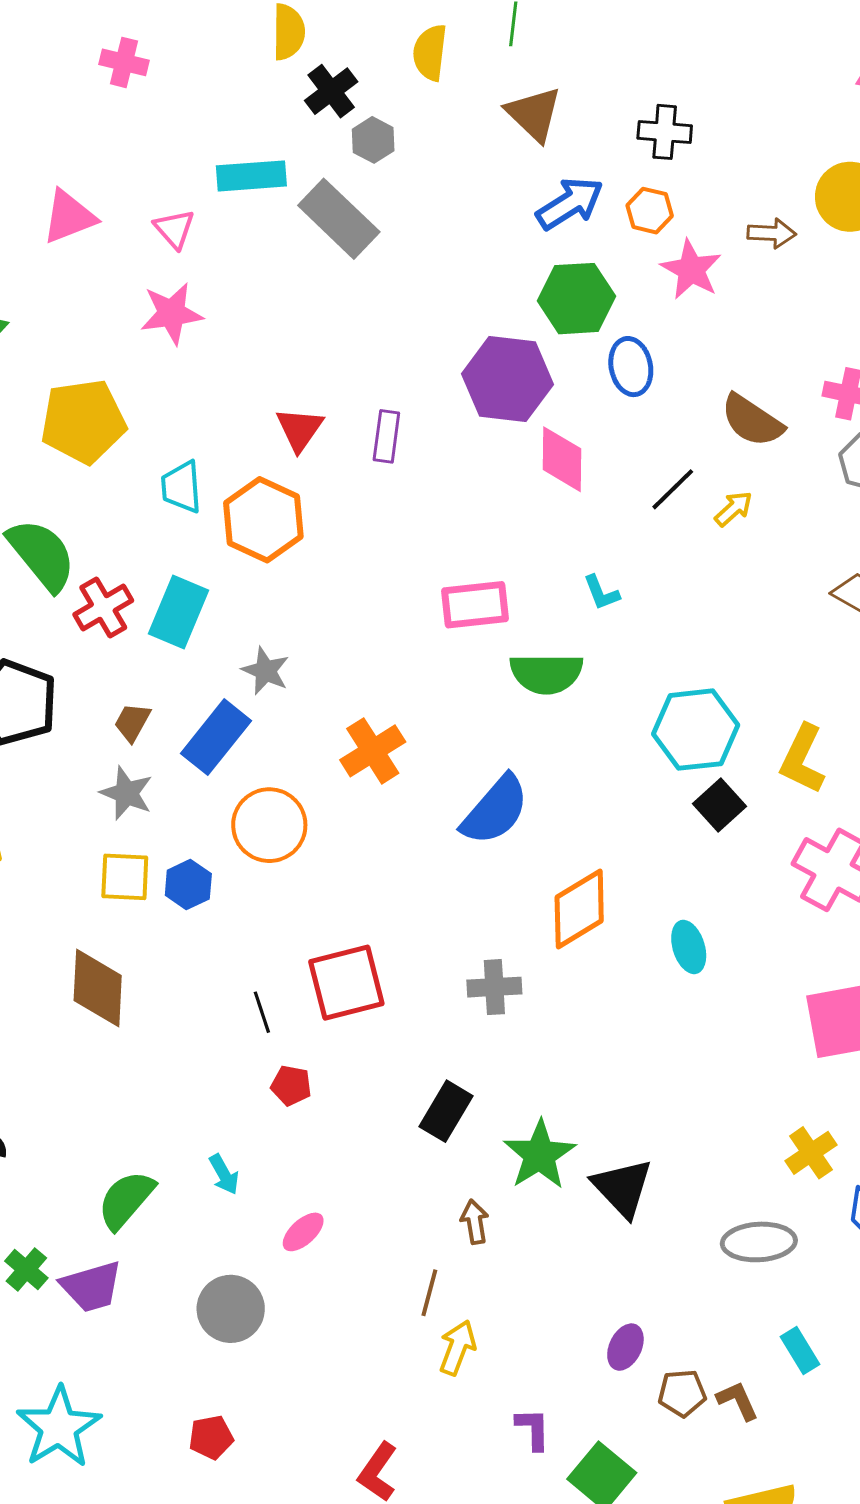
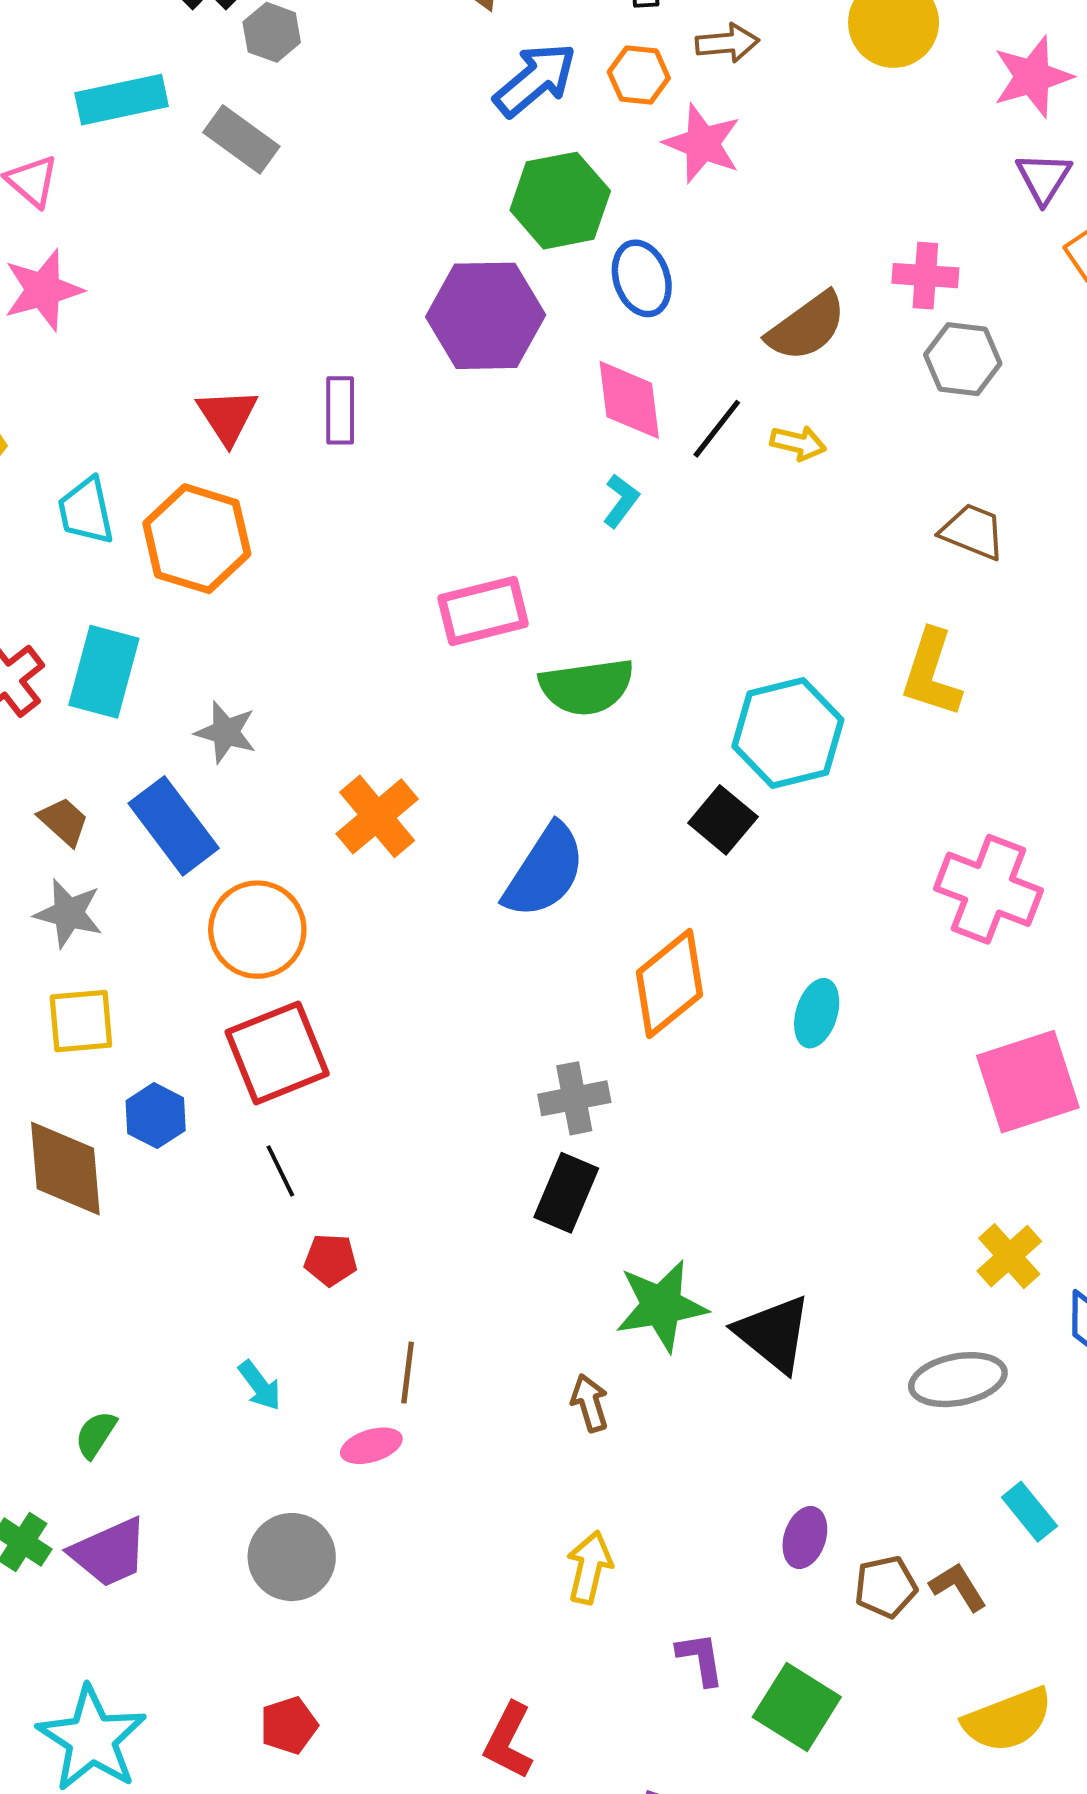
gray rectangle: (339, 219) -> (241, 139), size x0.7
brown arrow: (772, 233) -> (727, 43), moved
brown semicircle: (752, 421) -> (807, 327), turned -62
pink diamond: (562, 459) -> (629, 400), moved
yellow arrow: (733, 509) -> (798, 443), turned 63
cyan L-shape: (601, 593) -> (621, 501), moved, turned -114
brown trapezoid: (132, 722) -> (64, 821), turned 111
blue rectangle: (216, 737) -> (174, 826), turned -68
yellow L-shape: (802, 759) -> (931, 673), moved
black square: (720, 805) -> (723, 820), moved
blue hexagon: (188, 885) -> (156, 1116), moved
cyan ellipse: (689, 947) -> (817, 1013), turned 42
red square: (346, 983) -> (277, 1053), moved
black rectangle: (446, 1111) -> (566, 1193), moved
green star: (540, 1155) -> (661, 1306), turned 30
green semicircle: (126, 1200) -> (96, 1434), moved, size x0.6
pink ellipse: (303, 1232) -> (371, 1446), turned 33
brown line: (429, 1293) -> (408, 1373), moved

